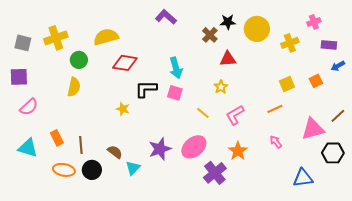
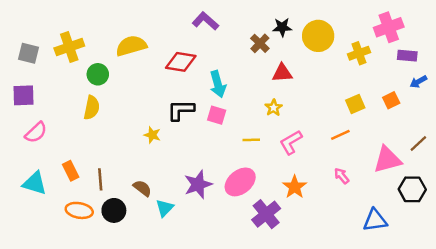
pink cross: (314, 22) -> (389, 27), size x1.6
red diamond: (125, 63) -> (181, 62), moved
yellow line: (203, 113) -> (251, 140), turned -40

